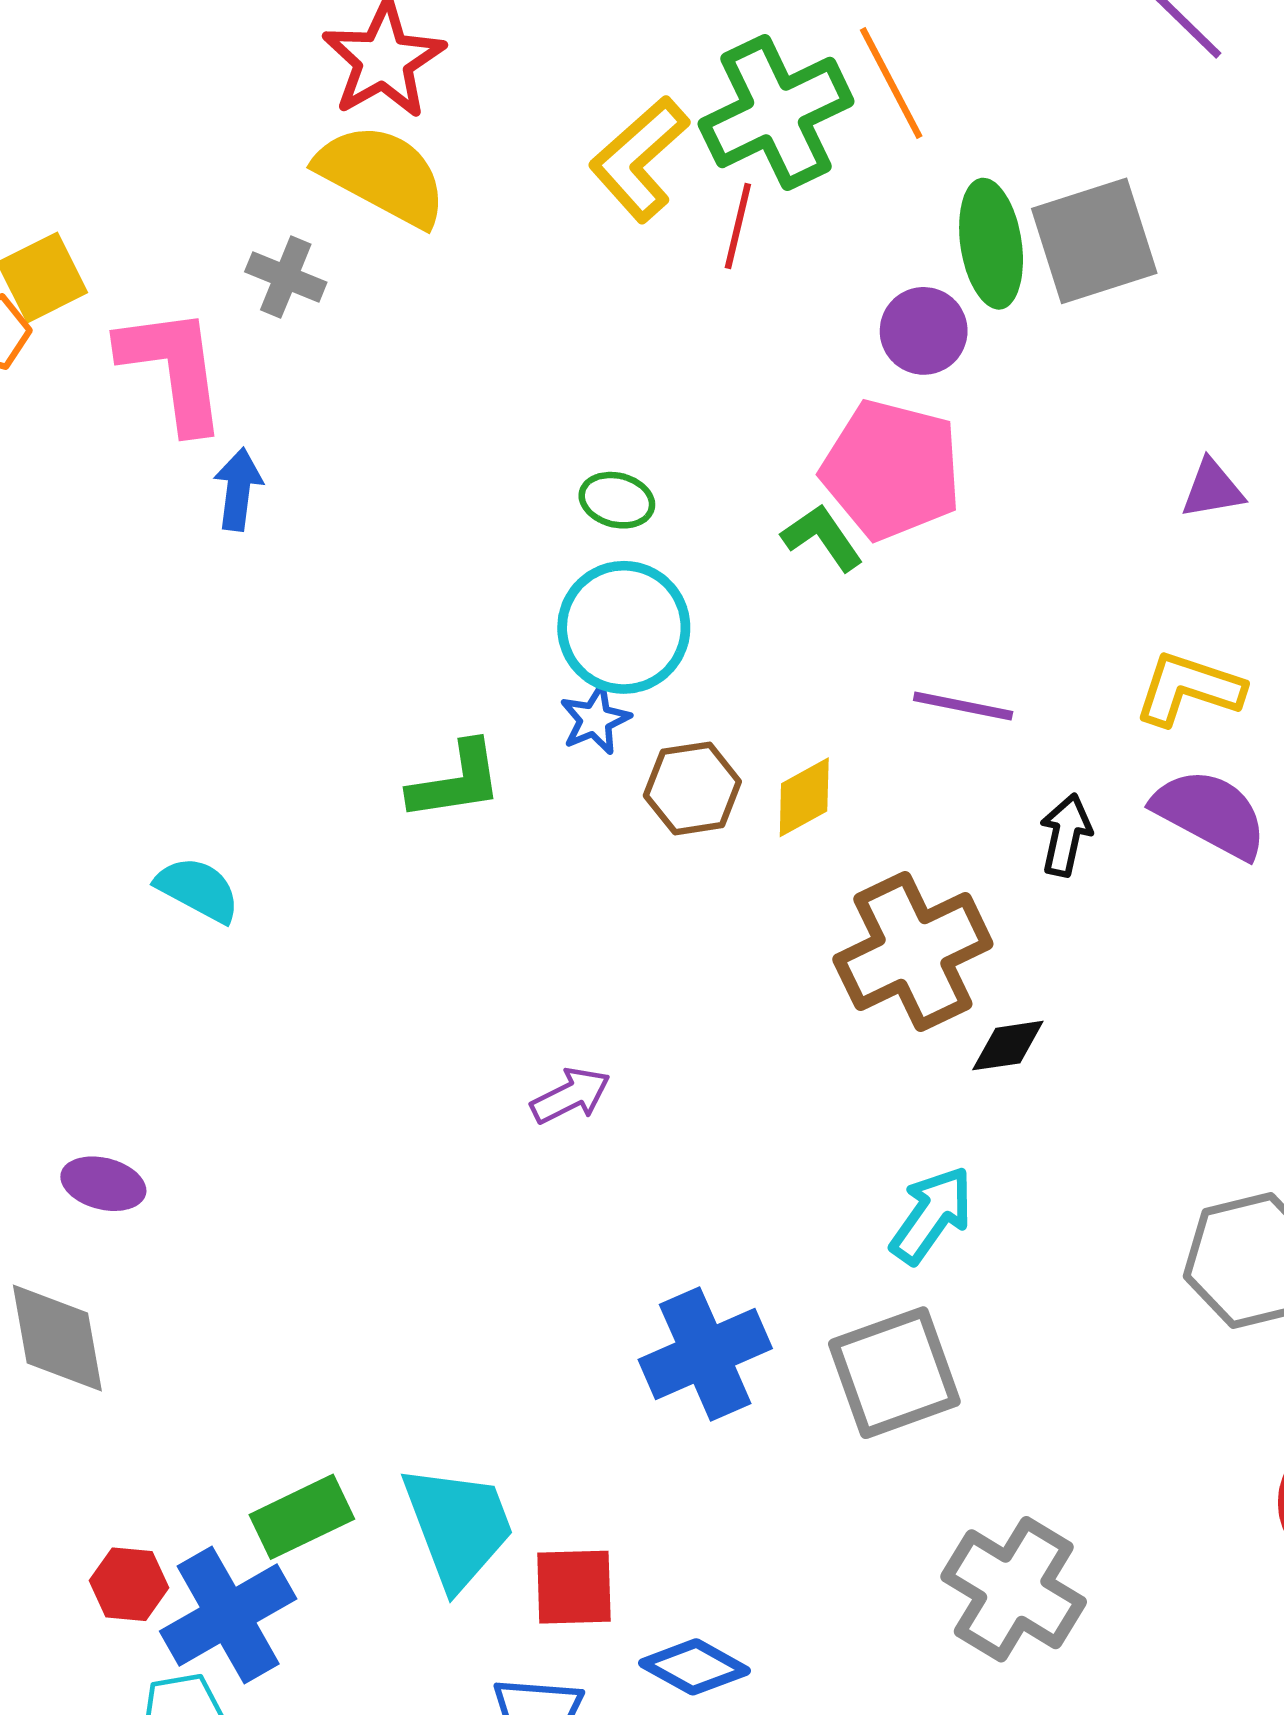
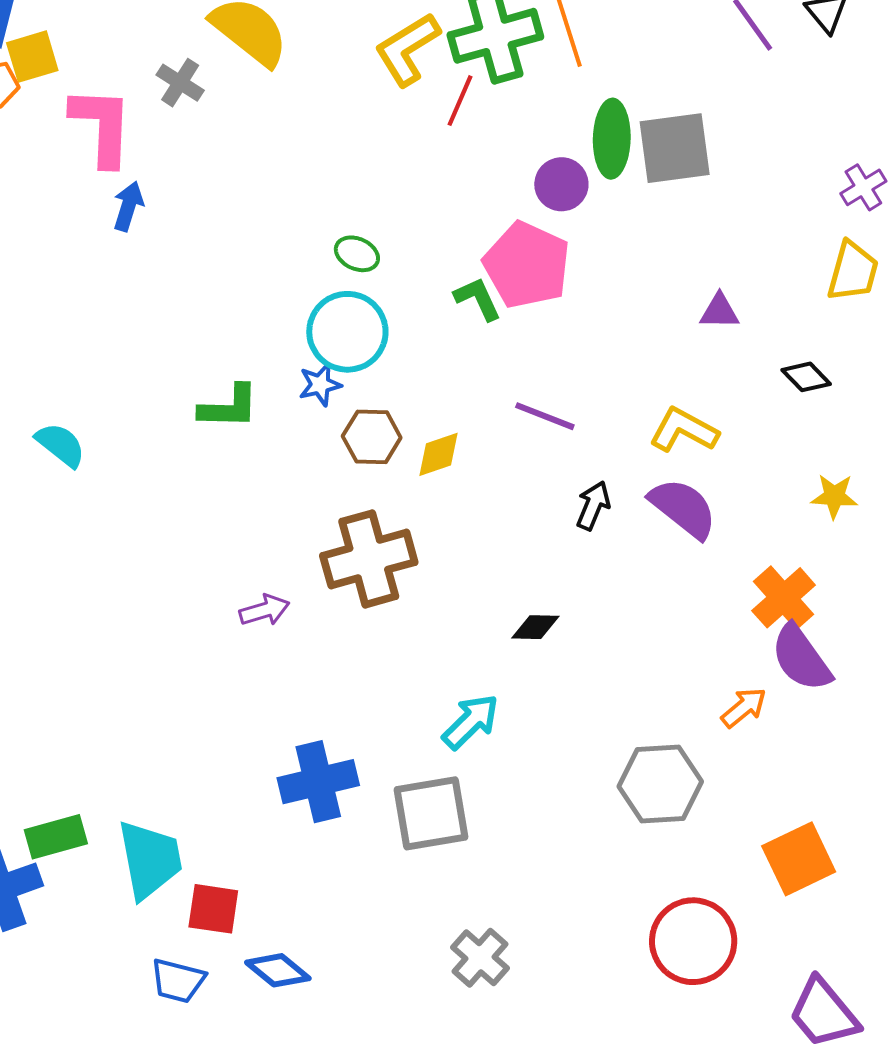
brown cross: (913, 952) -> (369, 559), moved
gray cross: (1014, 1589) -> (480, 958), size x0.7

